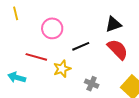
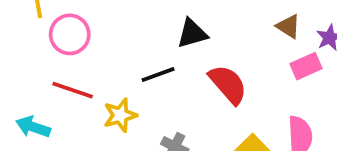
black triangle: (113, 24) -> (192, 33), moved
pink circle: (52, 28) -> (70, 34), moved

